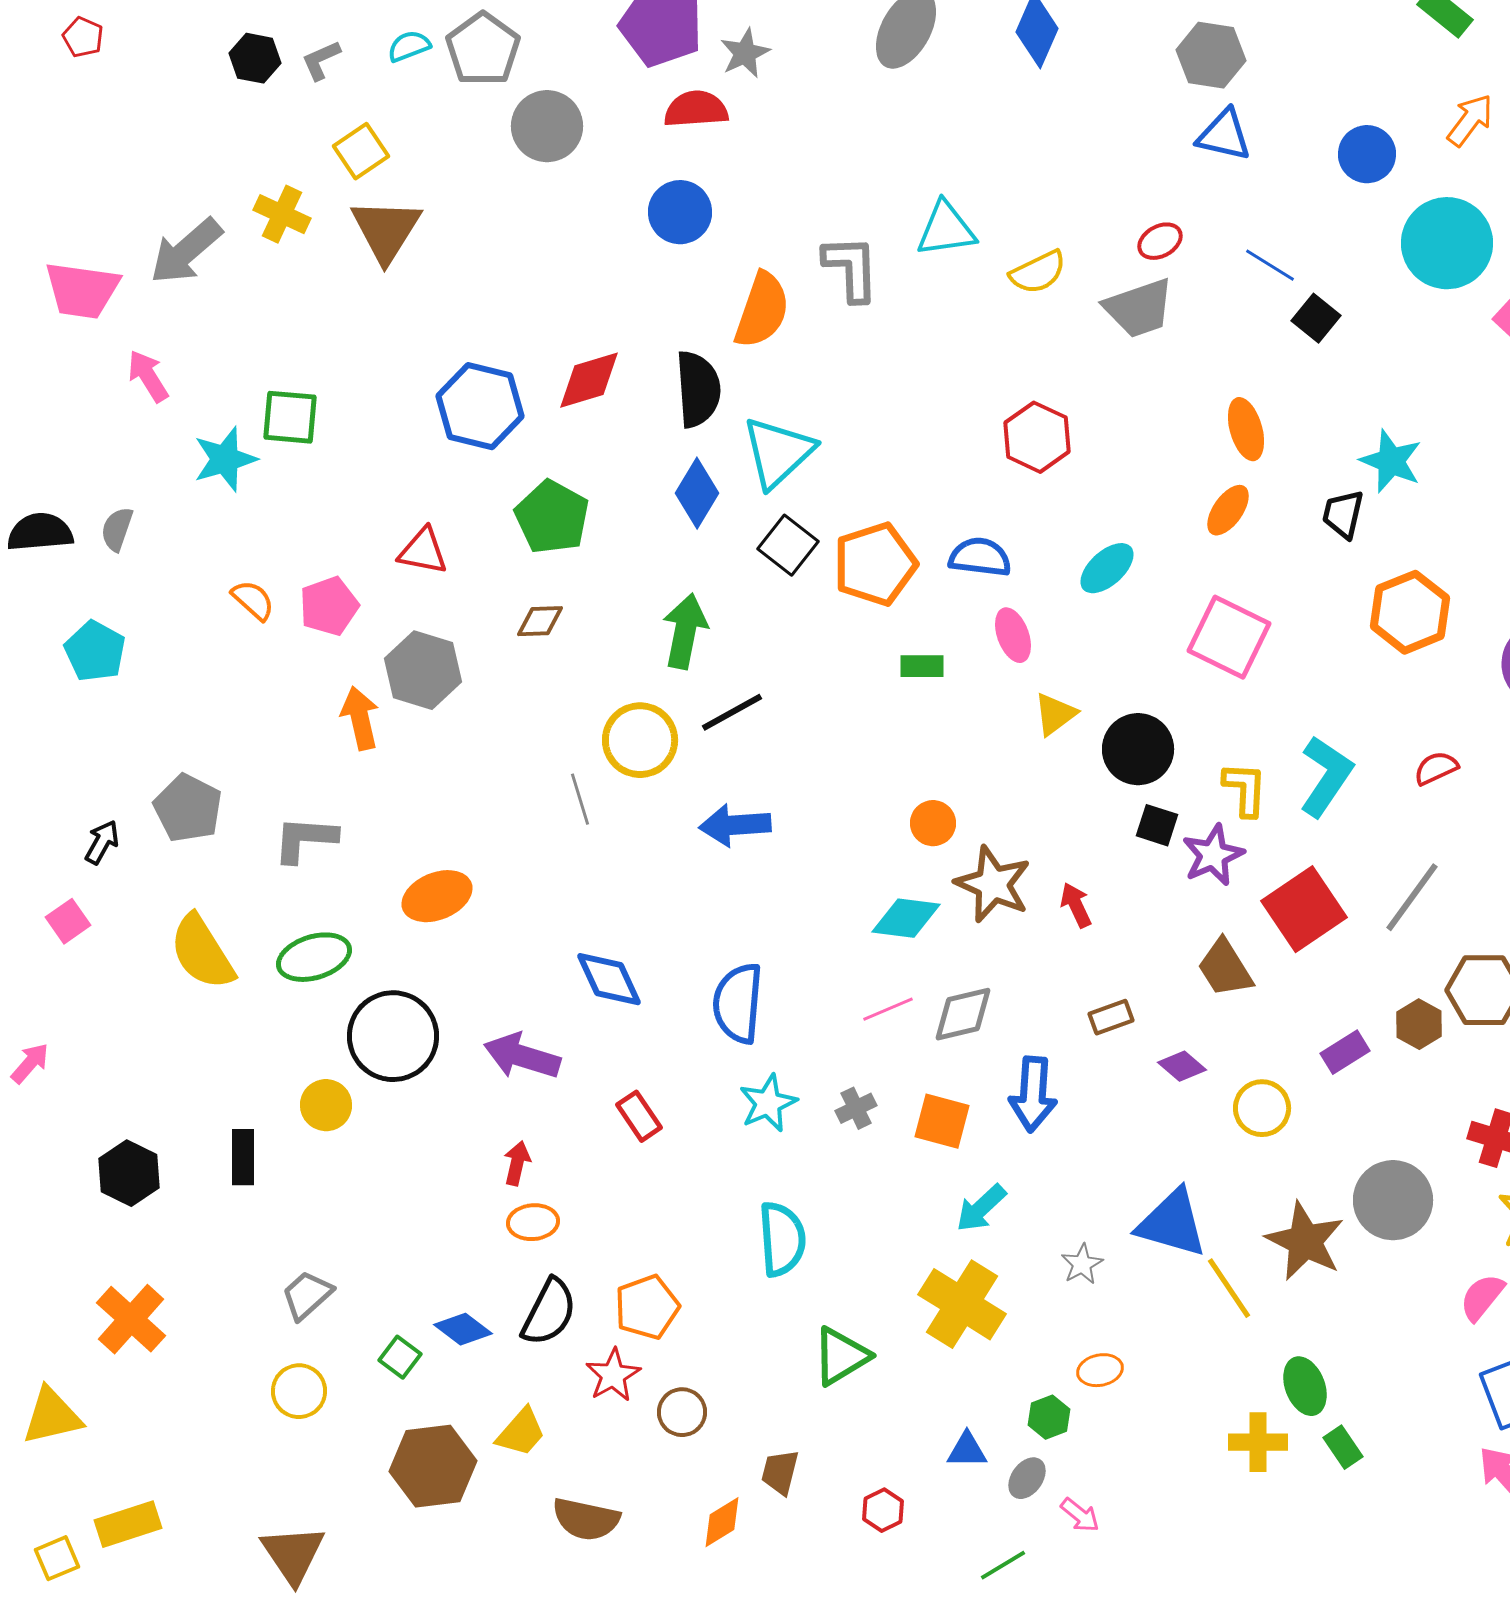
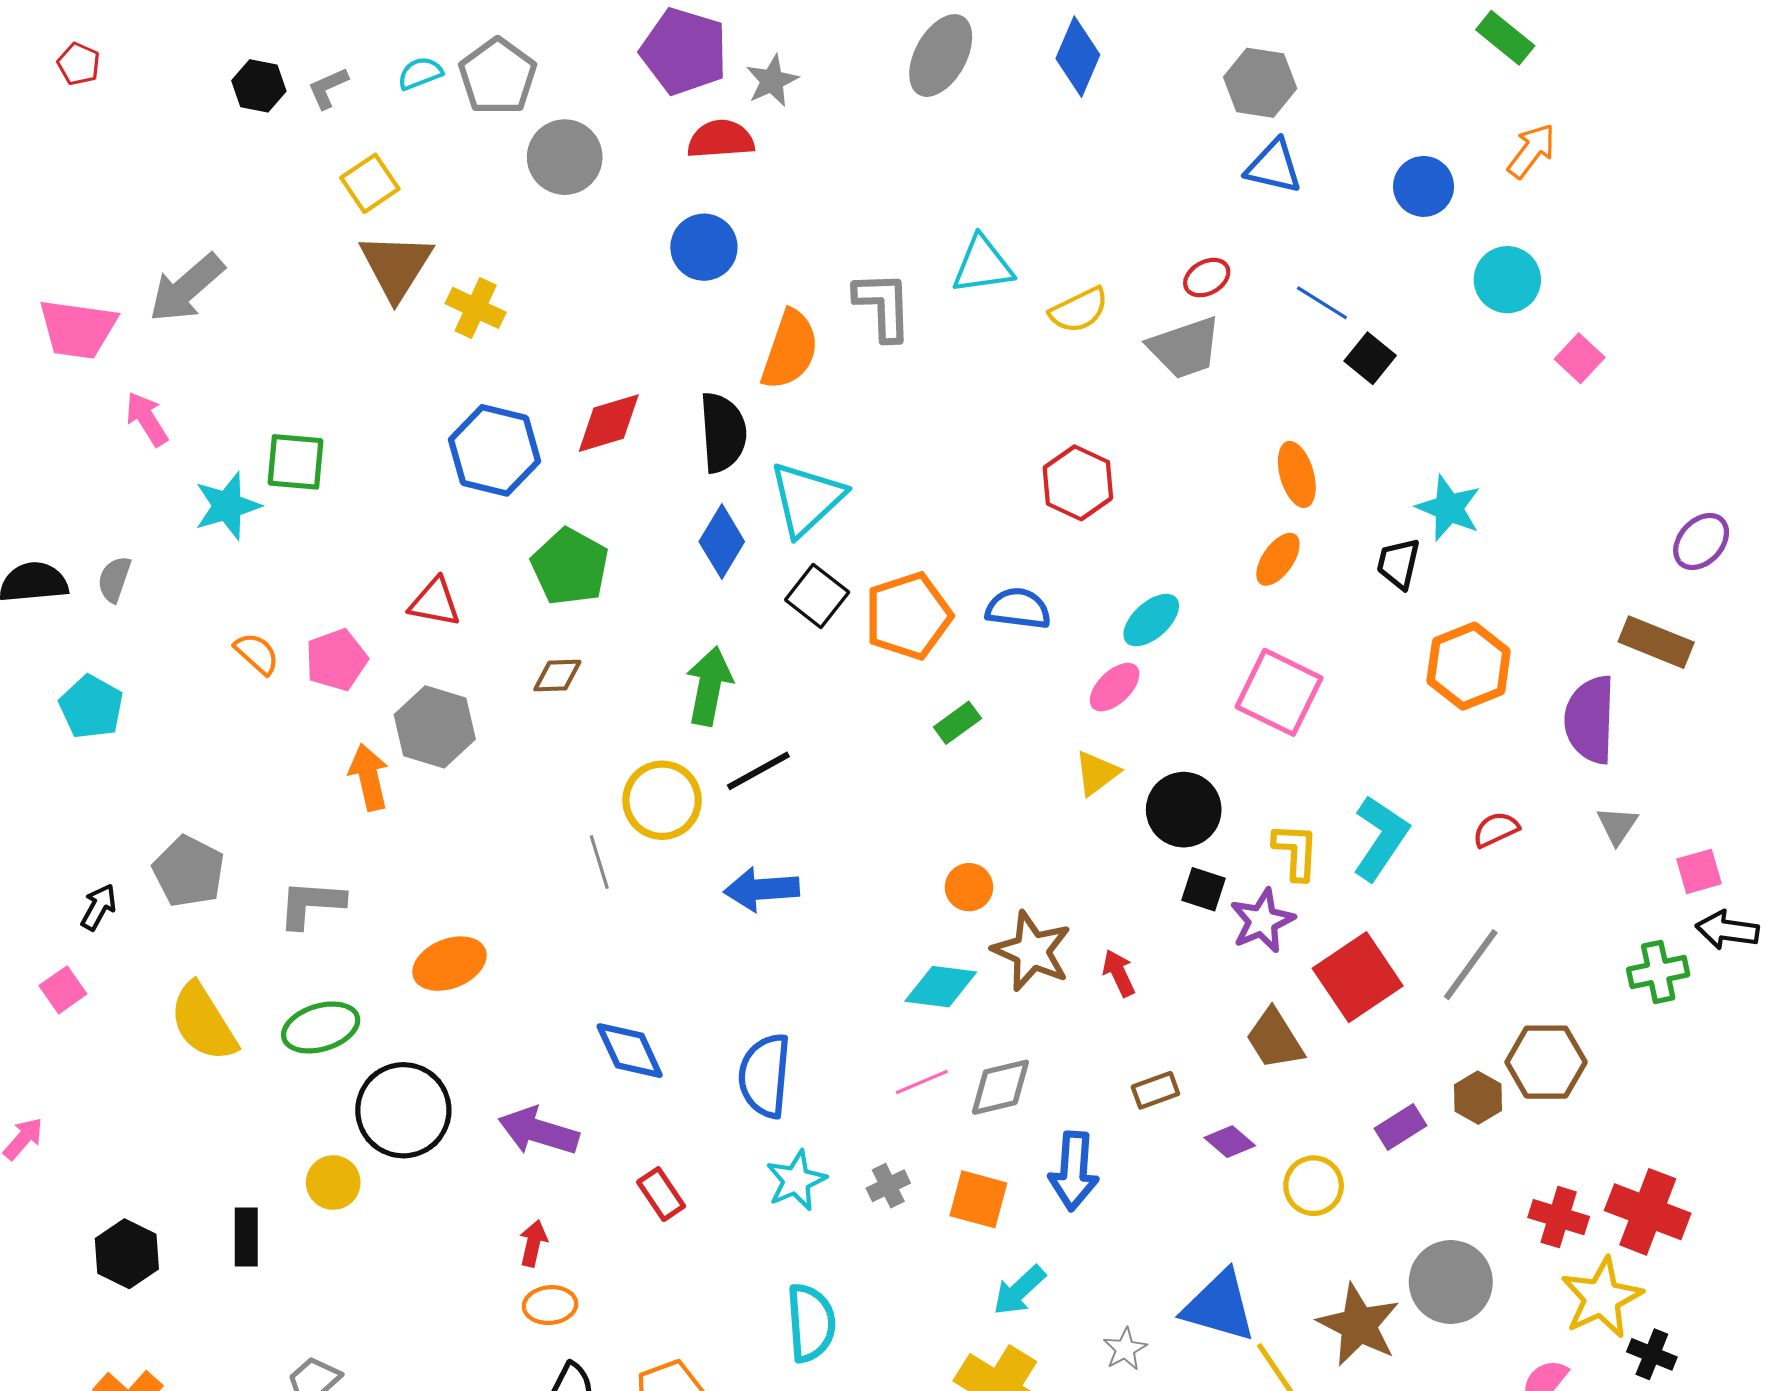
yellow cross: (282, 214) -> (476, 308), moved
cyan circle: (1447, 243) -> (1507, 280), size x0.7
pink ellipse: (1013, 635) -> (1115, 687), moved, turned 66
green rectangle: (922, 666) -> (957, 723), turned -36

